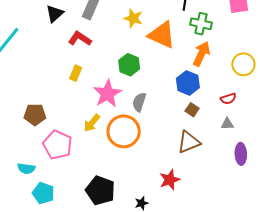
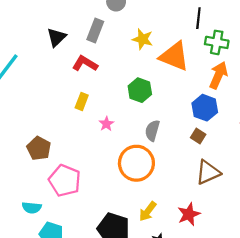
pink star: (107, 94) -> (106, 124), moved, size x0.5
brown square: (192, 110) -> (198, 136), moved
brown pentagon: (35, 115) -> (39, 148), turned 30
yellow arrow: (92, 123) -> (148, 211), moved

